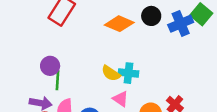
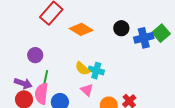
orange diamond: (119, 24) -> (81, 29), moved
green line: (58, 80) -> (46, 78), moved

